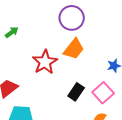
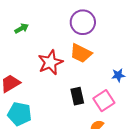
orange trapezoid: (74, 49) -> (81, 53), turned 70
black rectangle: (76, 92) -> (77, 96), turned -54

